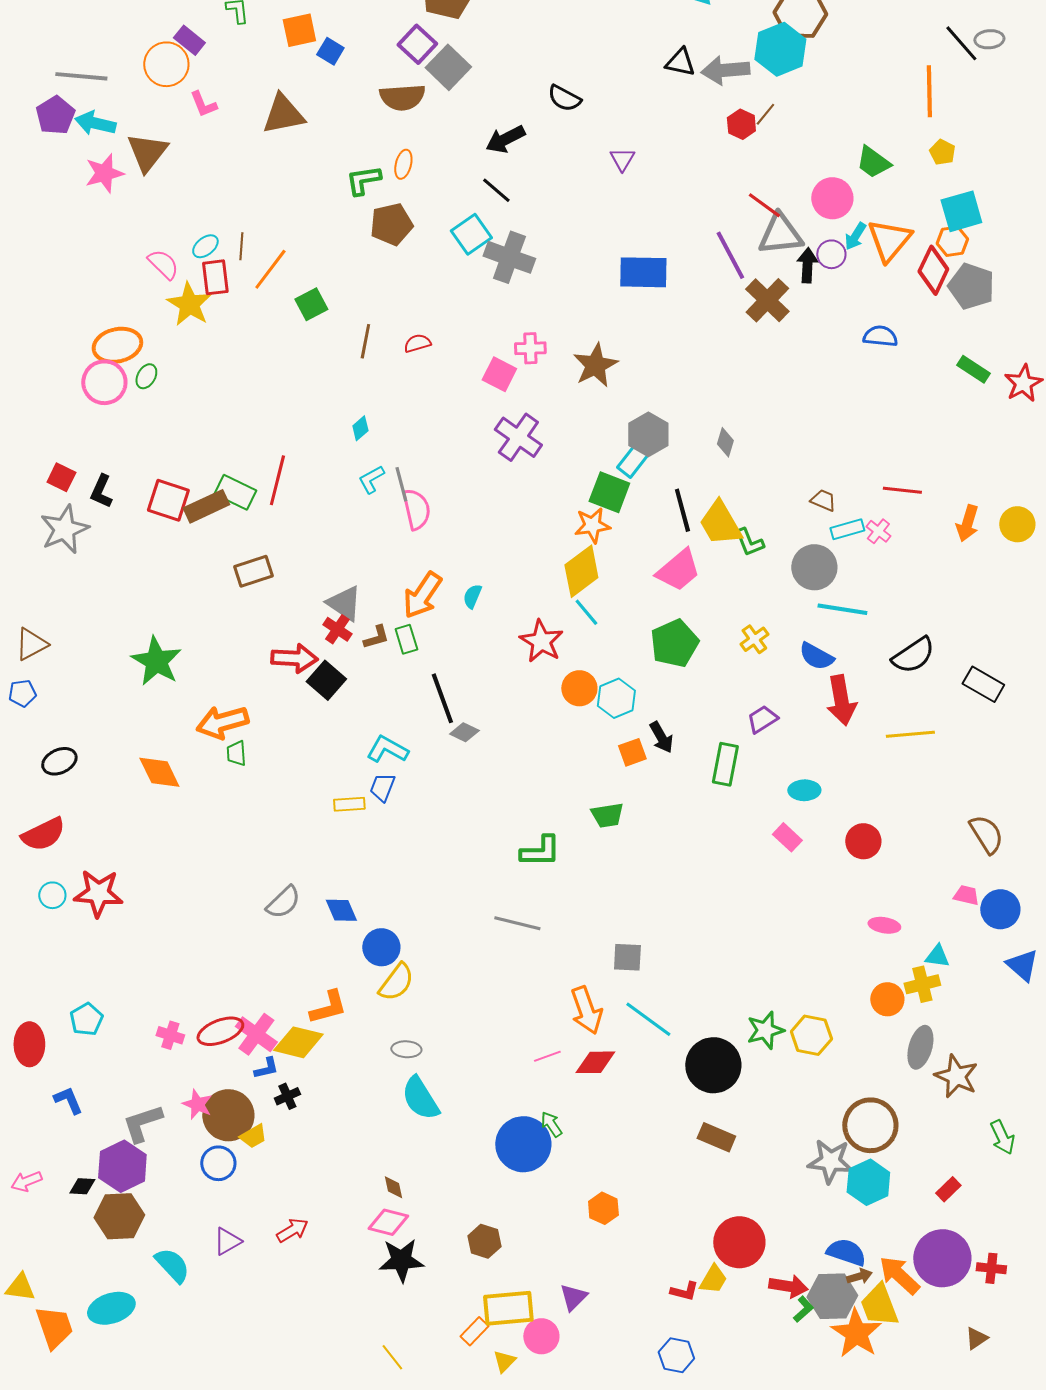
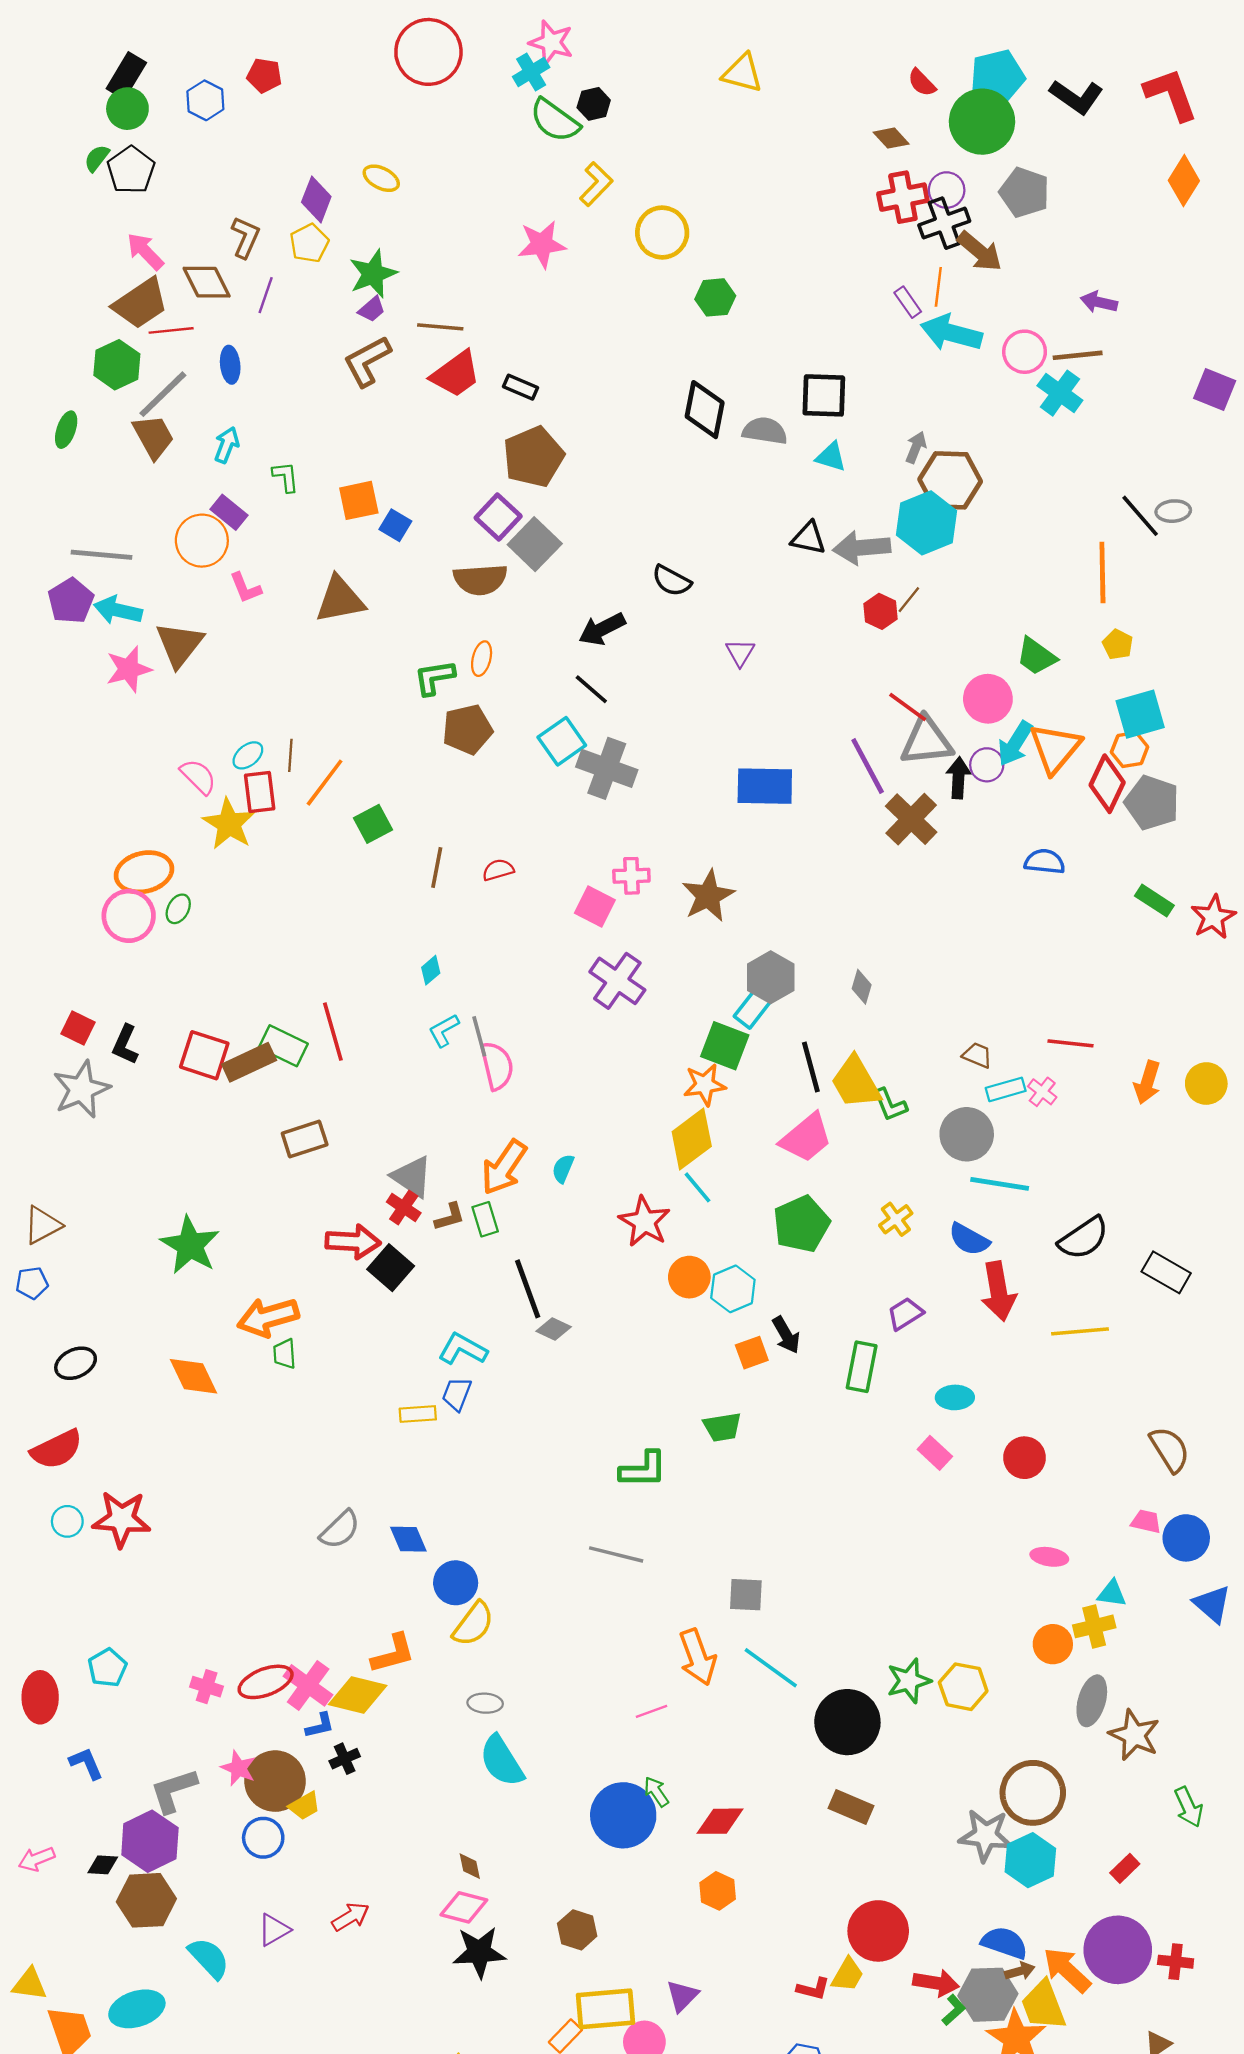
cyan arrow: (855, 236) -> (1015, 744), size x1.4
red line: (277, 480) -> (333, 1032), turned -30
red diamond: (595, 1062) -> (720, 1821), moved

